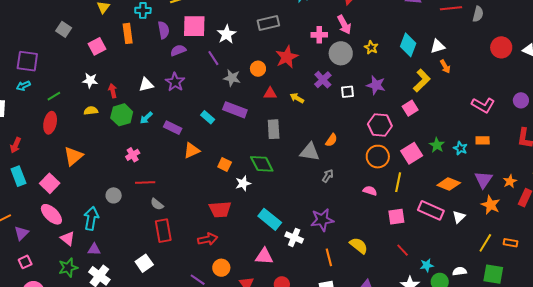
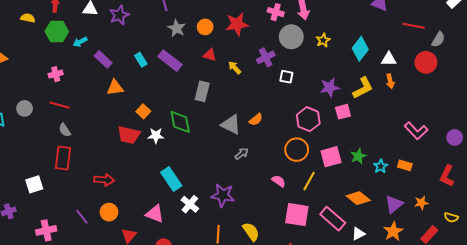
red circle: (501, 47) -> (426, 62), moved
purple star: (376, 85) -> (329, 87), moved, turned 30
orange star: (510, 181) -> (421, 203), moved
red trapezoid: (220, 209) -> (129, 135), moved
pink square: (396, 217) -> (297, 215), size x1.4

